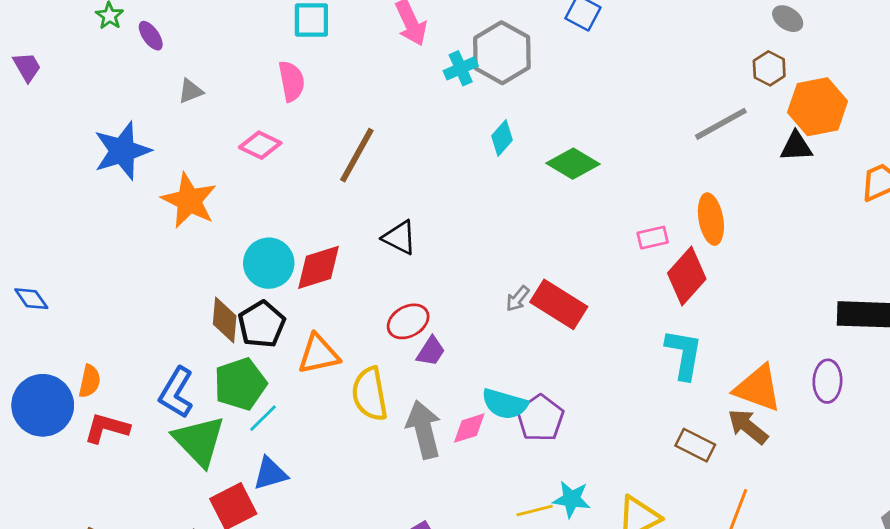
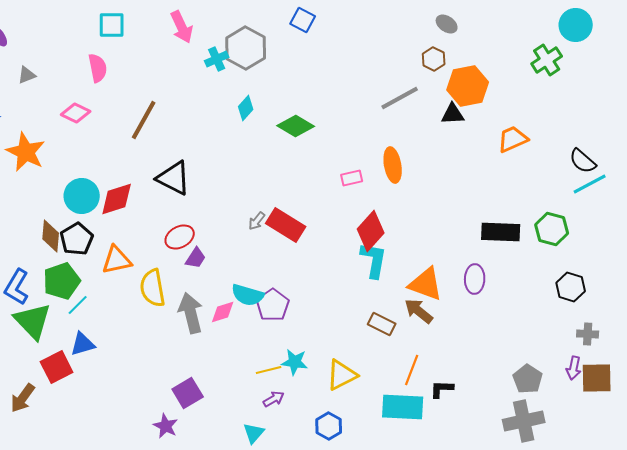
black triangle: (400, 238) -> (174, 178), size x1.4
red diamond: (687, 276) -> (371, 231), moved

